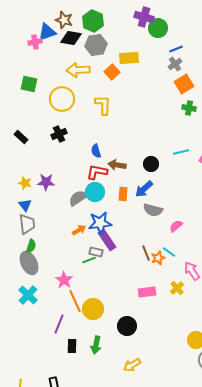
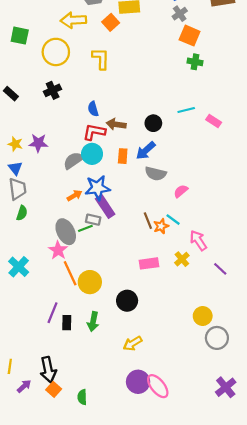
orange square: (184, 84) -> (190, 36), turned -36
gray ellipse: (29, 263) -> (66, 232), moved
purple line: (59, 324) -> (53, 313), moved

